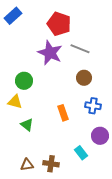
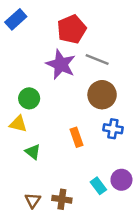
red pentagon: (59, 24) -> (72, 29), turned 30
brown circle: (84, 78) -> (102, 95), size x1.5
purple circle: (100, 136) -> (121, 180), moved
brown triangle: (27, 165) -> (33, 200), turned -48

